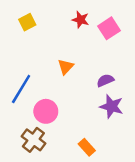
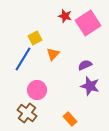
yellow square: (27, 22) -> (35, 38), moved
pink square: (109, 28) -> (88, 23), size x1.4
blue line: (21, 89) -> (23, 59), moved

